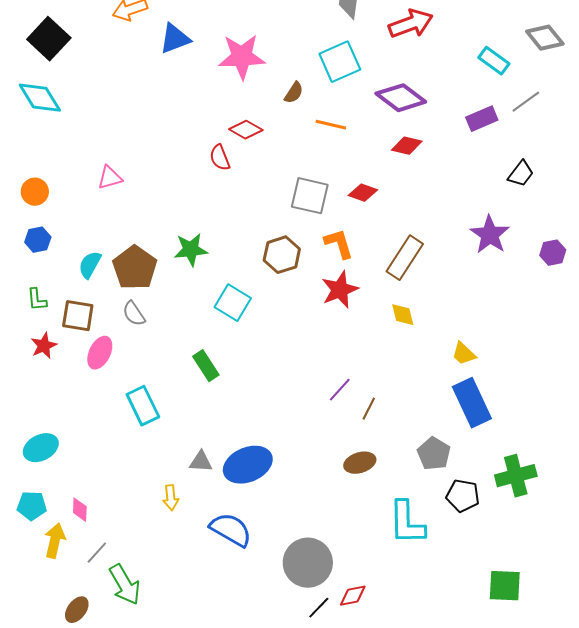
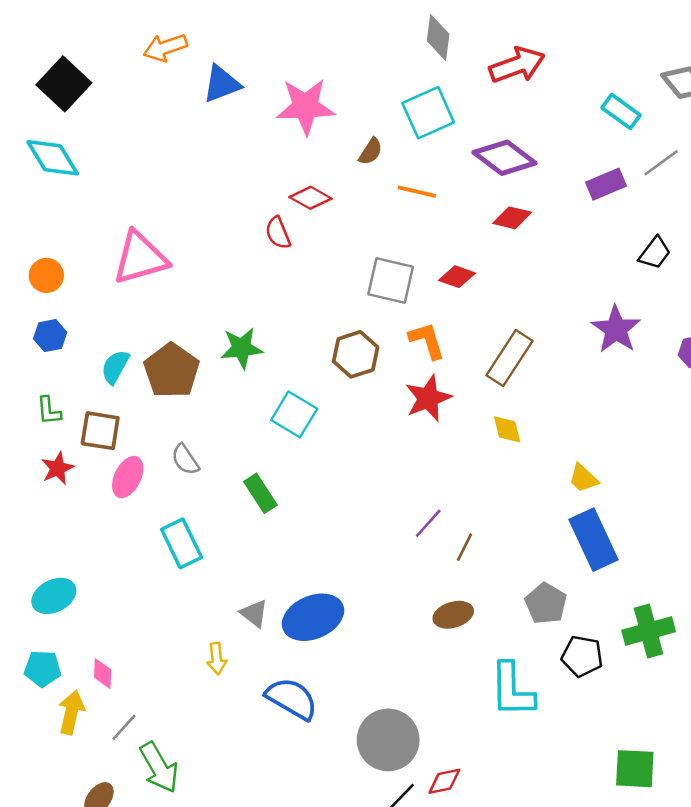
pink triangle: (110, 178) -> (140, 258), size x1.8
gray semicircle: (134, 314) -> (185, 459), moved
gray triangle: (201, 462) -> (254, 613), turned 35

